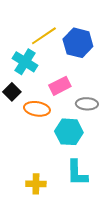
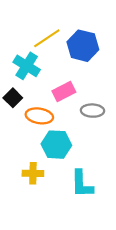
cyan hexagon: (69, 132) -> (56, 145), moved
yellow cross: (36, 184) -> (33, 173), moved

